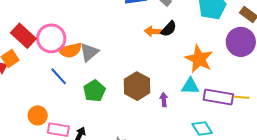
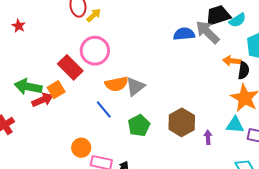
black semicircle: (169, 29) -> (244, 71), moved, turned -36
orange arrow: (153, 31) -> (232, 61), moved
pink circle: (51, 38) -> (95, 51), moved

